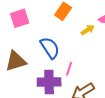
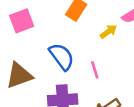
pink line: (69, 69) -> (95, 70), moved, turned -32

